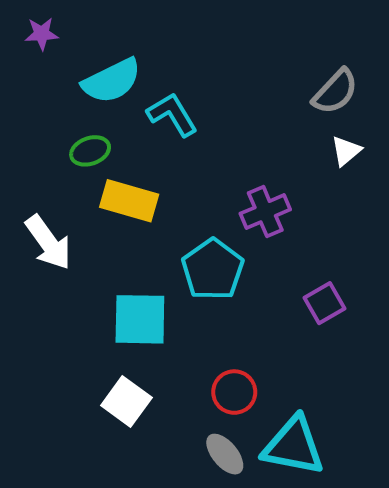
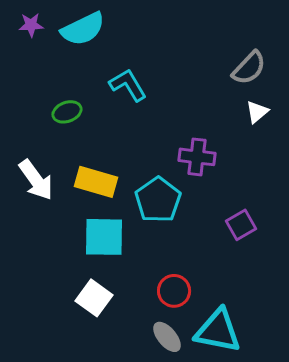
cyan semicircle: (112, 81) -> (83, 29), moved
yellow rectangle: (129, 201) -> (96, 182), moved
purple cross: (265, 212) -> (197, 157), turned 30

